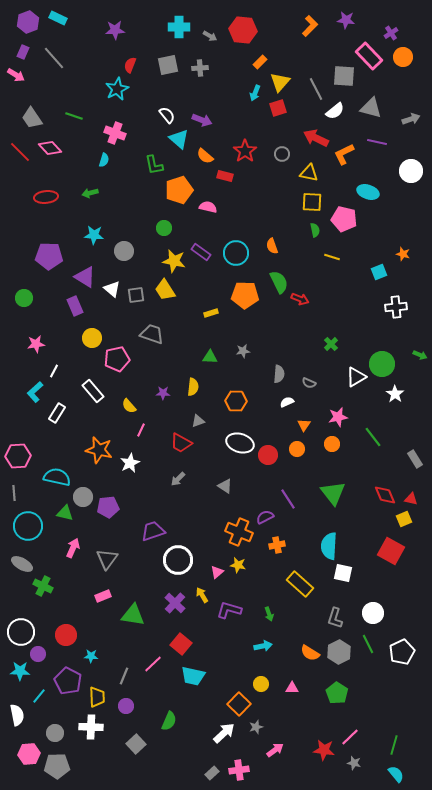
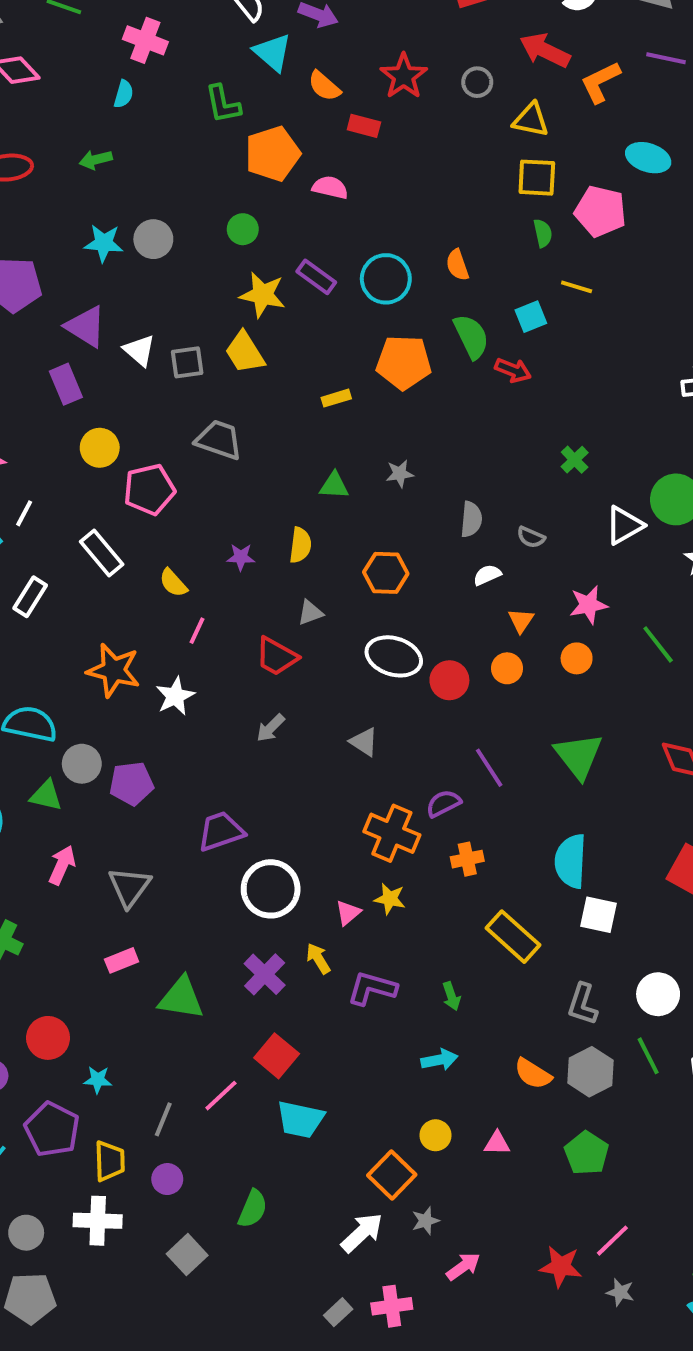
gray circle: (124, 251) -> (153, 239), moved
cyan square: (379, 272) -> (531, 317), moved

